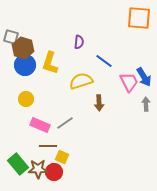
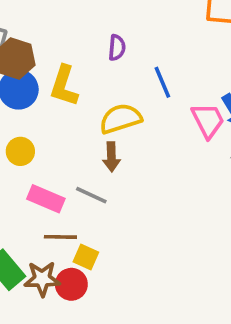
blue line: (104, 61) -> (162, 82), turned 30
brown arrow: (99, 103) -> (111, 157), moved
gray line: (65, 123) -> (91, 195), turned 60

